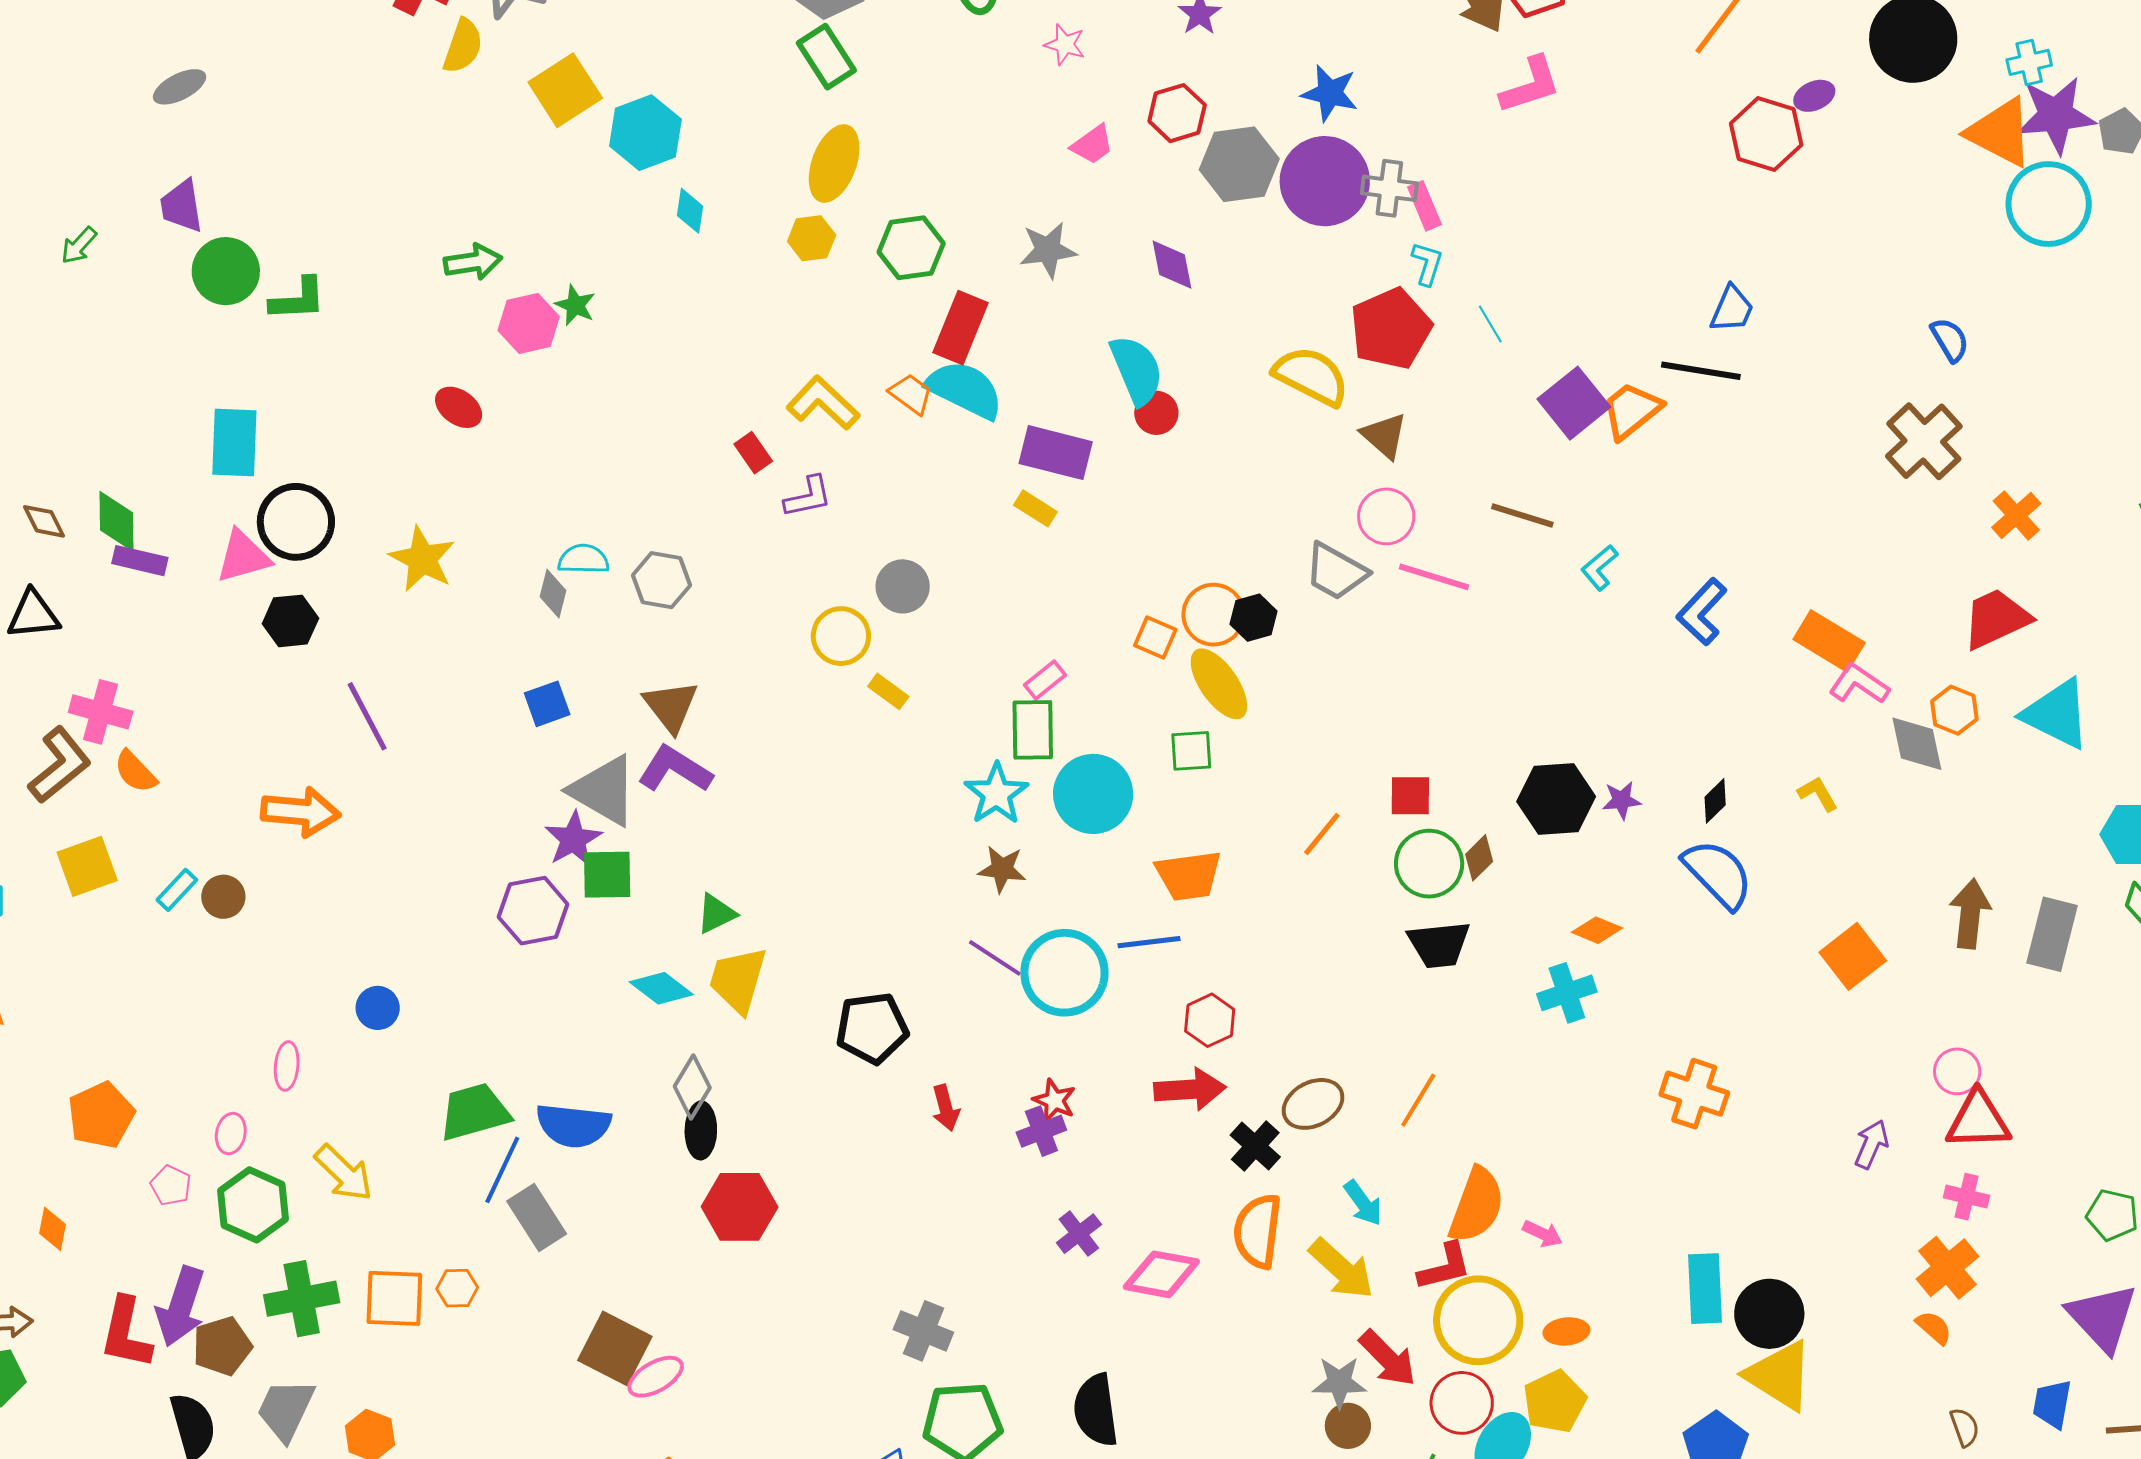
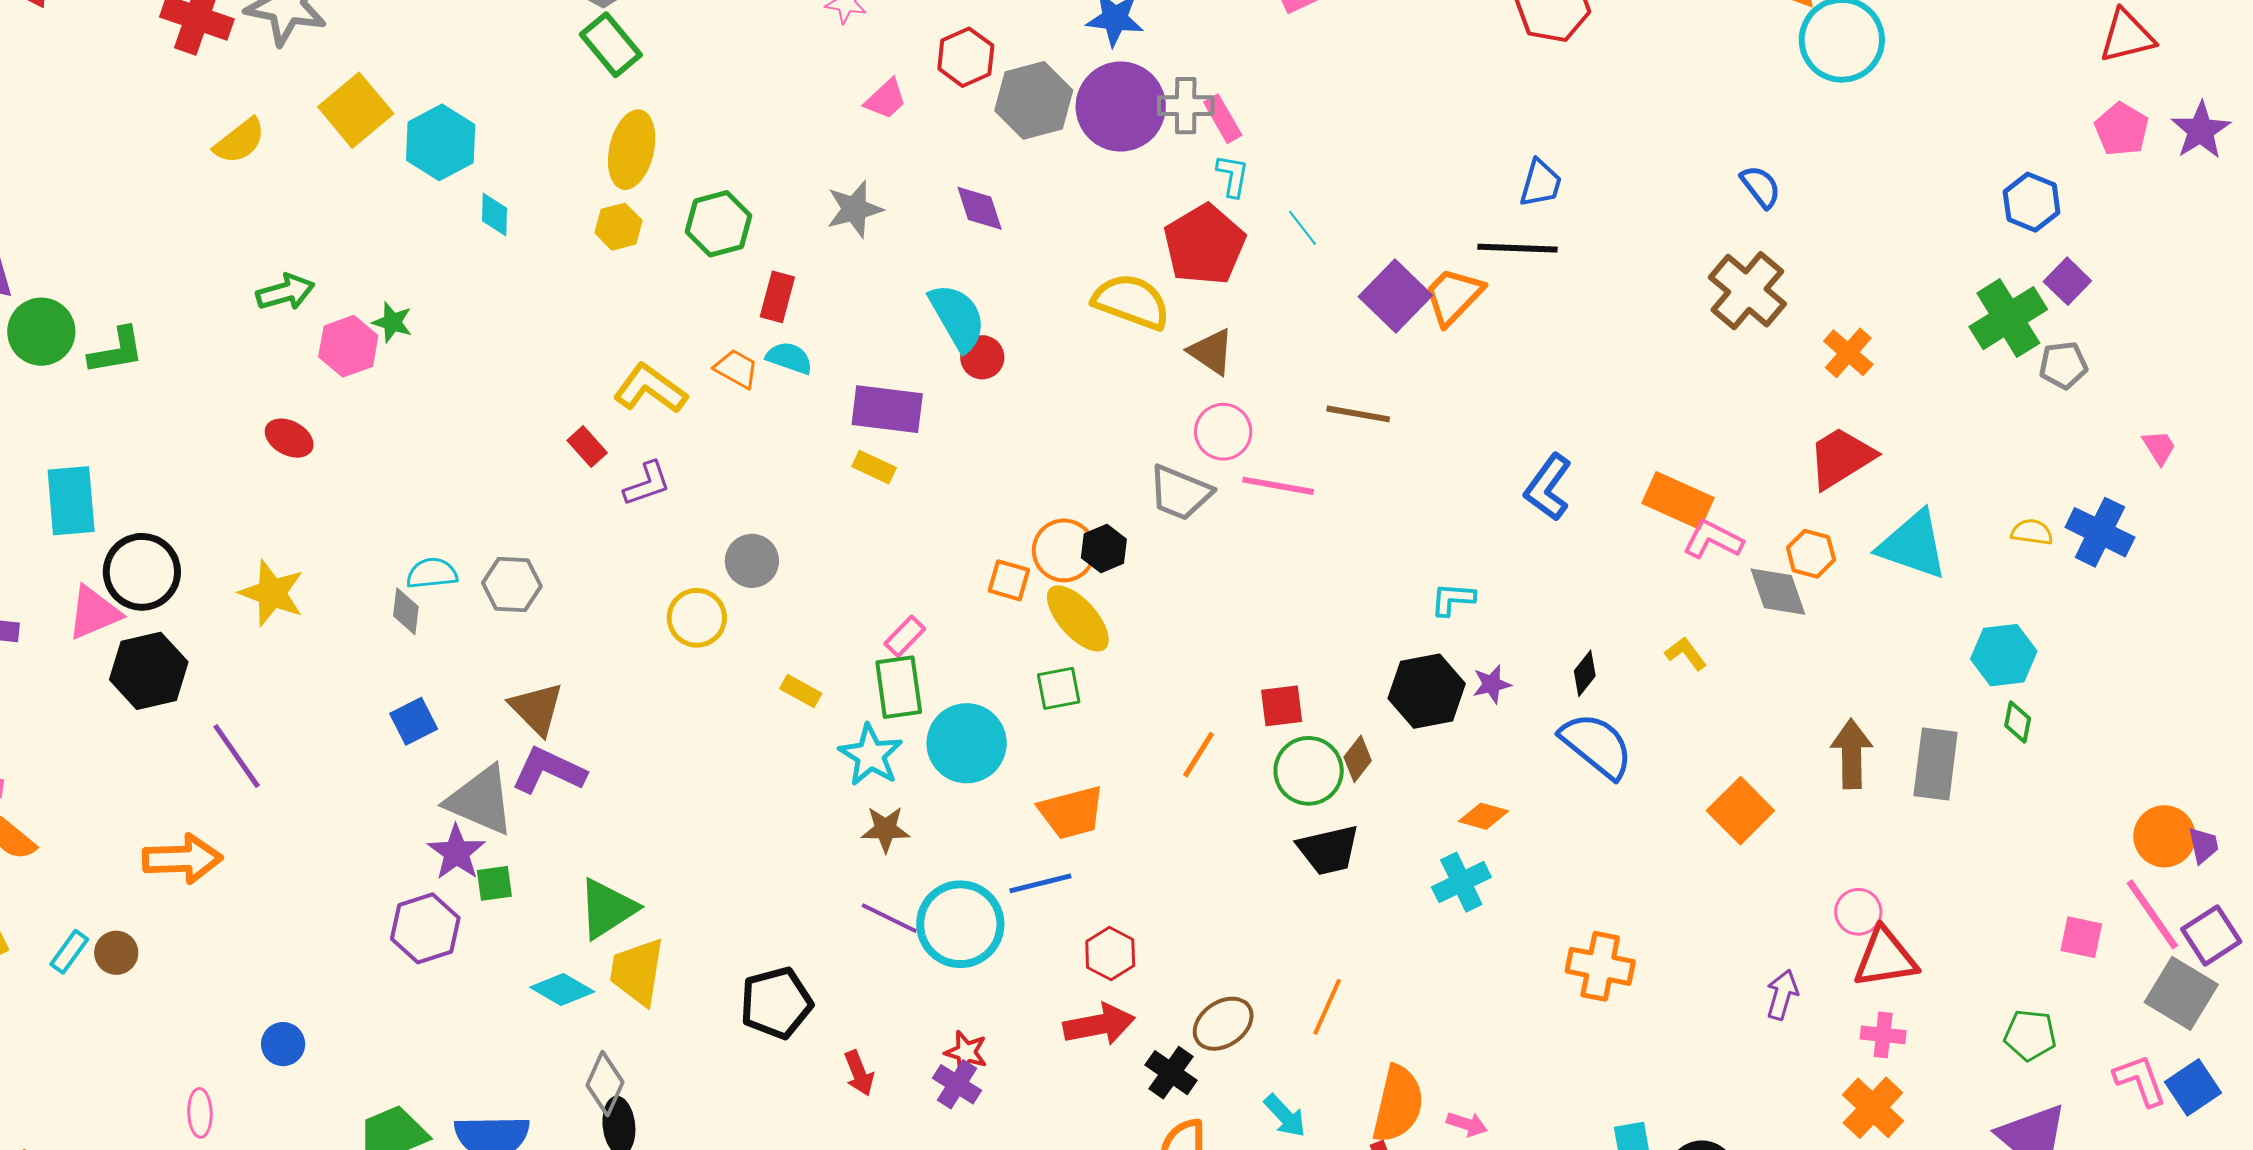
yellow semicircle: (463, 46) -> (240, 141), moved, turned 40
red rectangle: (961, 328) -> (777, 297), size x0.7
cyan semicircle: (965, 390) -> (789, 358), size x0.6
cyan L-shape: (1599, 568) -> (1453, 599), moved, turned 51
black hexagon: (290, 621) -> (149, 671), size x1.4
yellow rectangle: (888, 691) -> (801, 691), moved
green square: (607, 875) -> (494, 883), size x0.7
green triangle: (716, 914) -> (607, 909), size x1.5
purple cross: (1041, 1131) -> (957, 1084), turned -30

